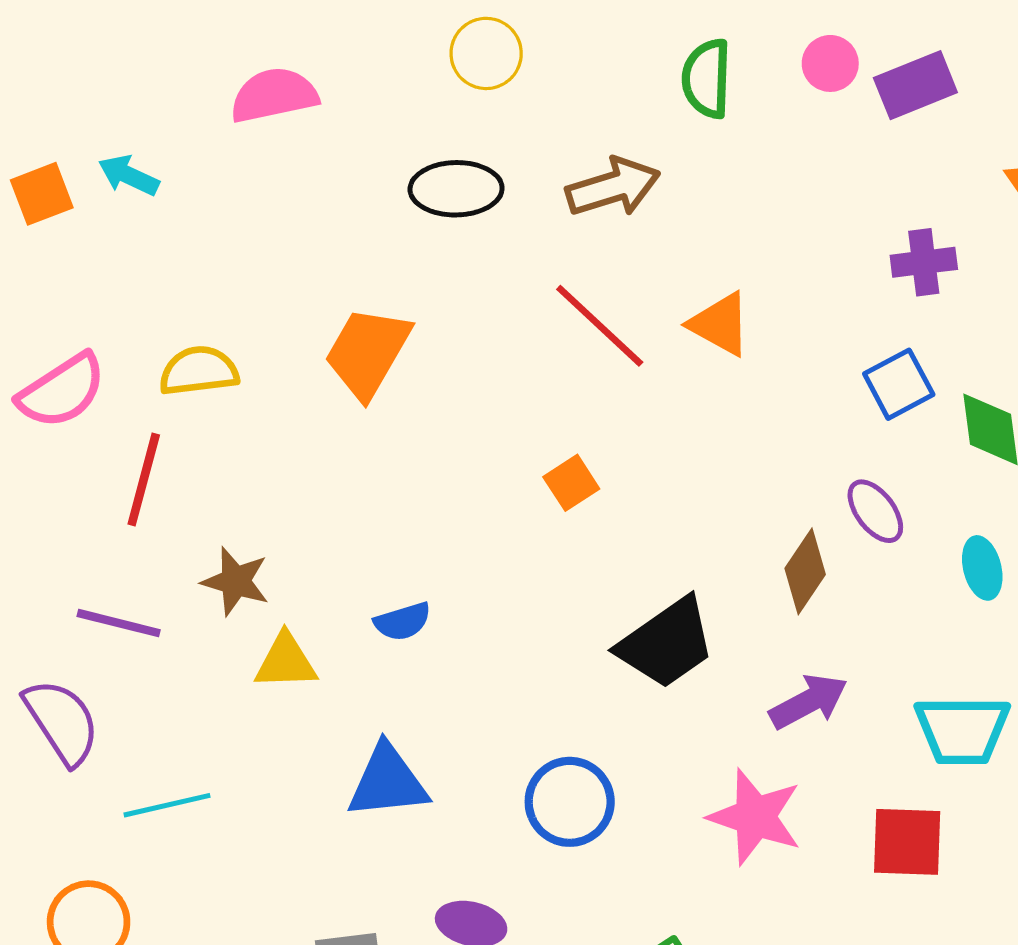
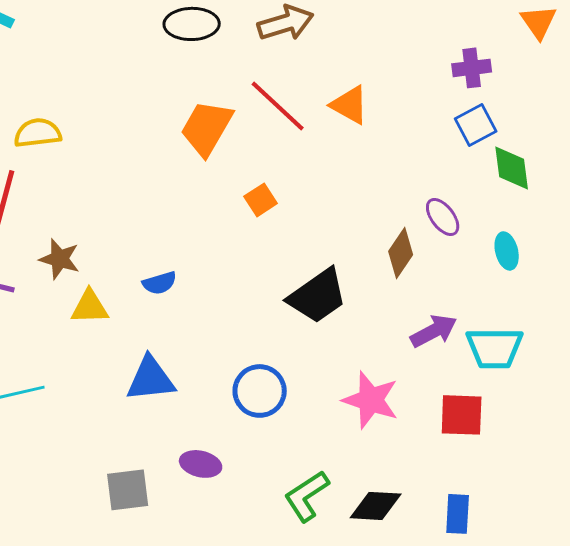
orange trapezoid: (368, 352) -> (207, 128), moved
blue square: (899, 384) -> (476, 125), moved
purple arrow: (809, 702) -> (434, 331), moved

